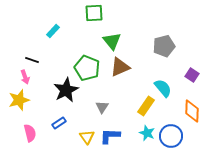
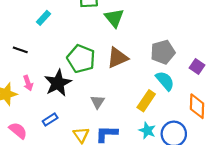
green triangle: (112, 41) -> (114, 18), moved
gray pentagon: (164, 46) -> (163, 52), moved
pink arrow: (25, 77) -> (28, 83), moved
pink semicircle: (30, 133) -> (18, 131), turned -36

